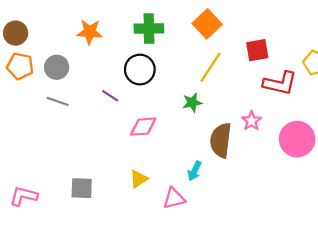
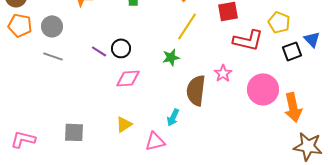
black circle: (140, 70) -> (121, 48), moved, size x0.7

